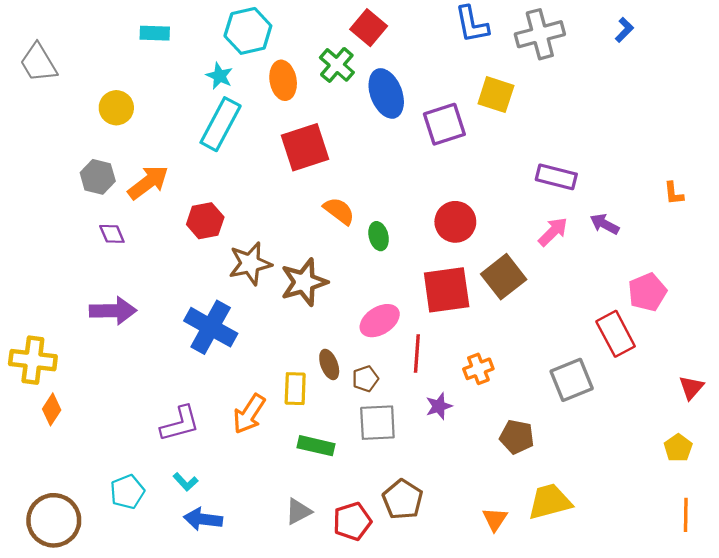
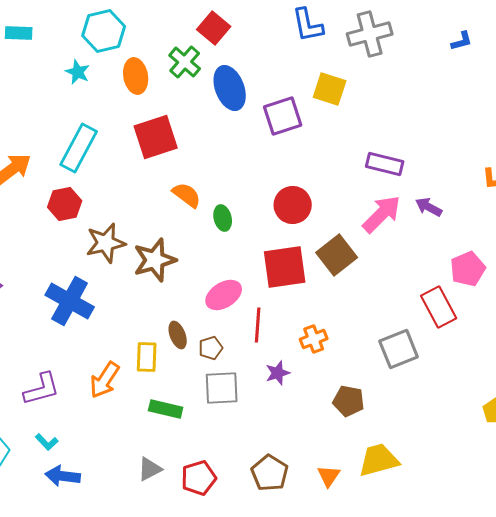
blue L-shape: (624, 30) -> (462, 41), moved, turned 30
cyan rectangle: (221, 124) -> (79, 148), moved
pink arrow: (553, 232) -> (382, 214), size x1.4
brown pentagon: (403, 499) -> (270, 473), moved

